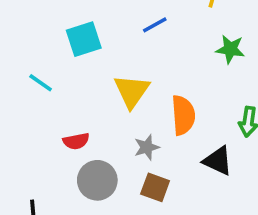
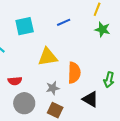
green star: (230, 49) -> (102, 29), moved
yellow triangle: (132, 91) -> (48, 57), turned 40

